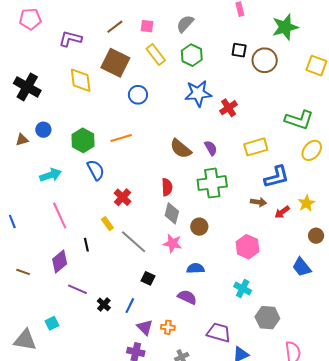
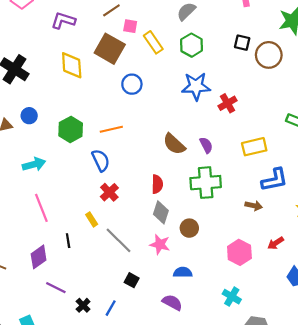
pink square: (147, 26) -> (130, 26), moved
blue semicircle: (96, 170) -> (101, 160), moved
red arrow: (282, 212) -> (276, 243), moved

